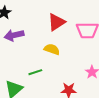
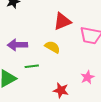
purple arrow: (14, 35) -> (17, 45), moved

